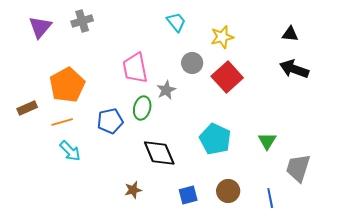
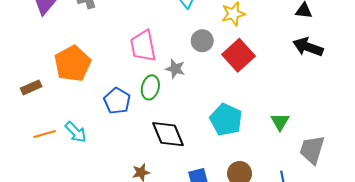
gray star: (166, 90) -> (175, 69), turned -30
blue pentagon: (110, 121) -> (117, 101), turned -30
orange line: (62, 122) -> (45, 134), moved

